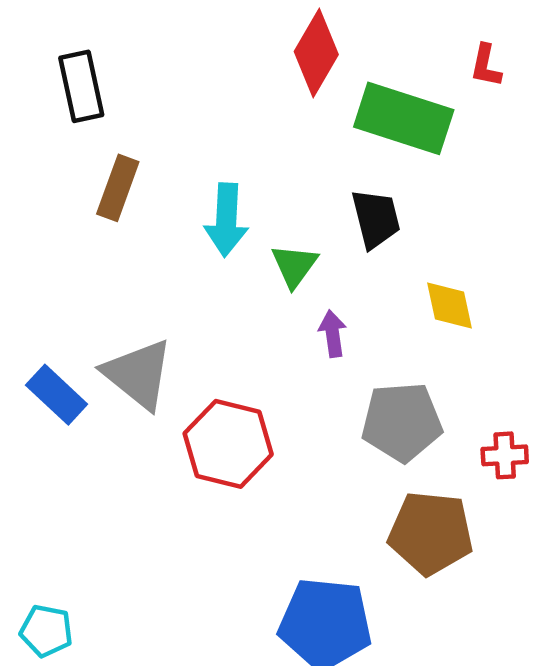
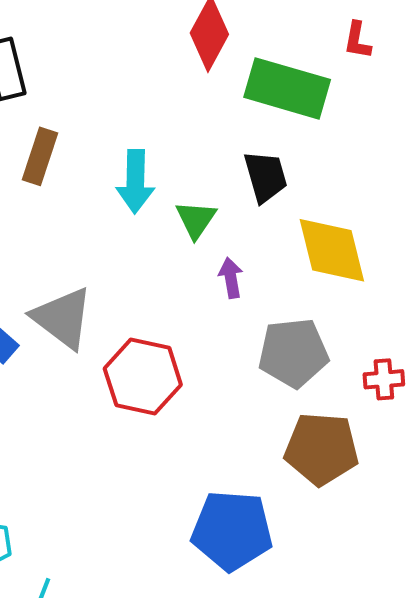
yellow diamond: (449, 306) -> (332, 250), size x1.6

